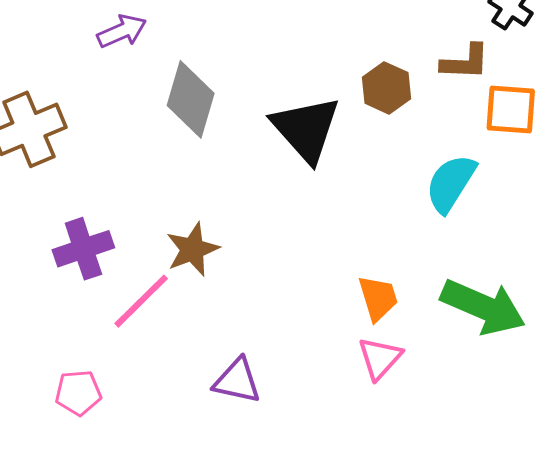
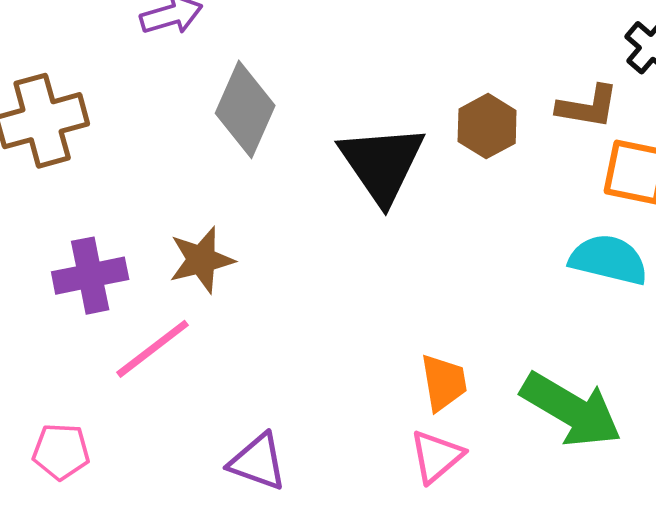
cyan semicircle: (451, 183) -> (609, 260), moved, turned 64
brown star: (192, 249) -> (201, 260), moved

